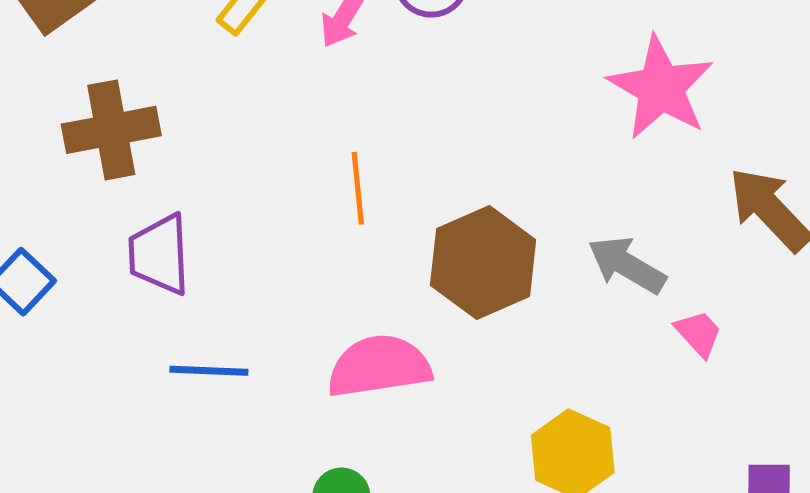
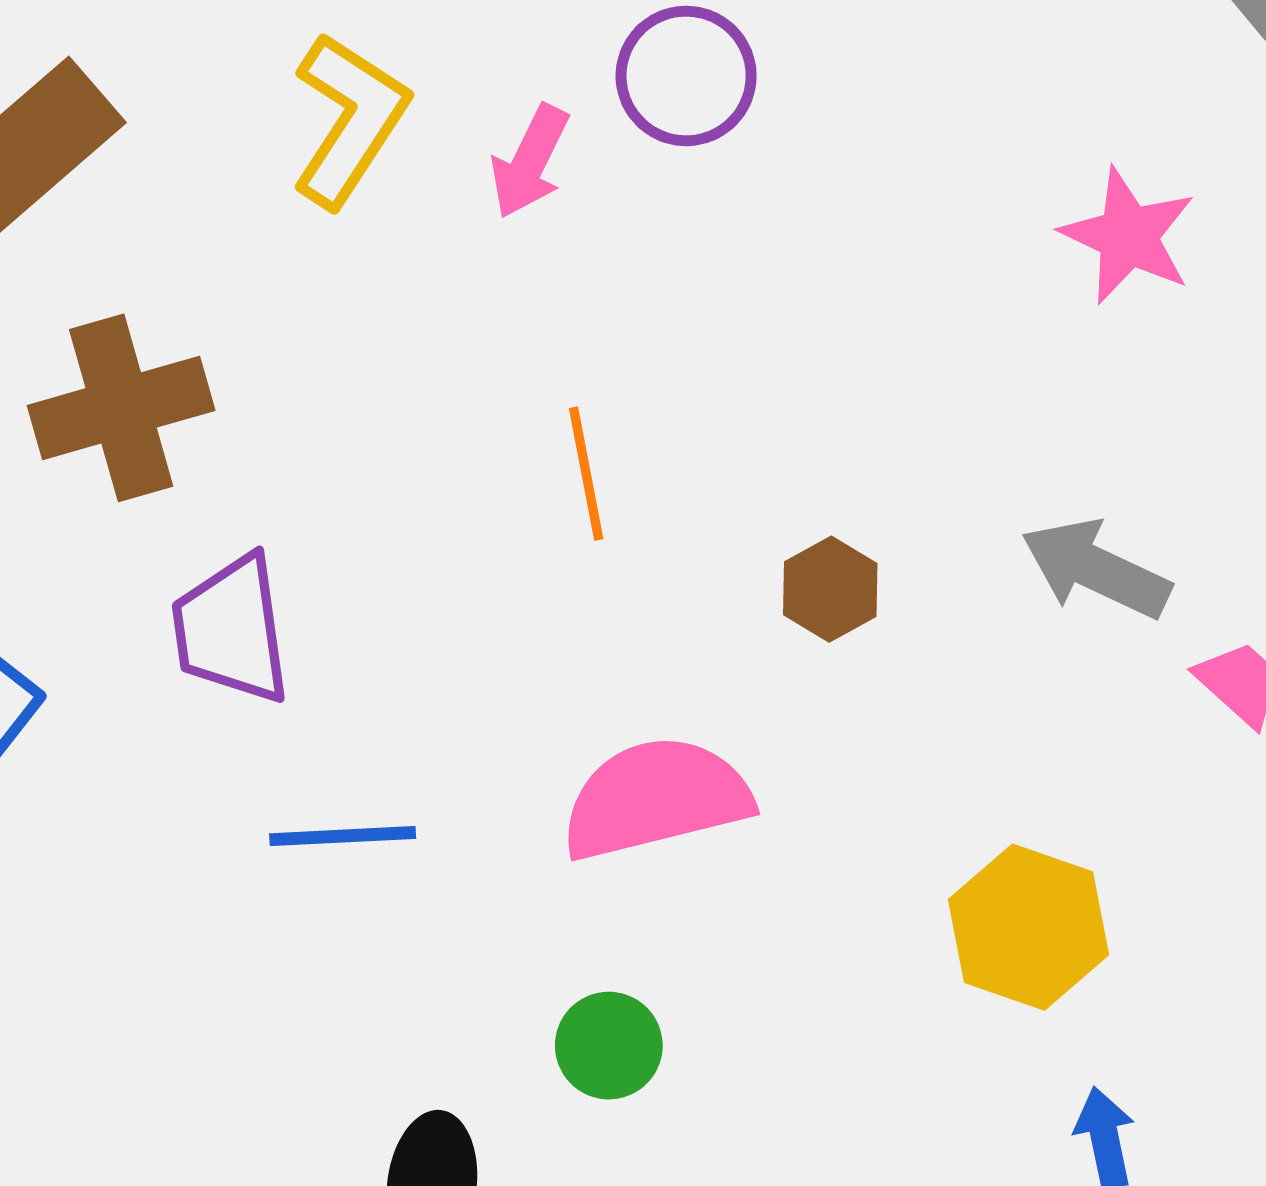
pink star: (661, 88) -> (1128, 236), size x0.7
brown hexagon: (483, 263) -> (830, 589), size x0.5

